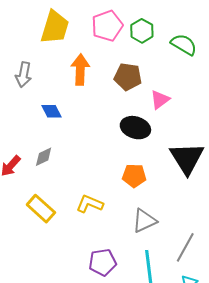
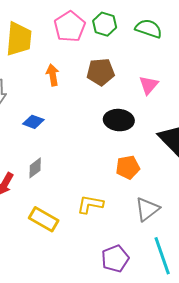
orange arrow: (80, 70) -> (53, 75), size x0.7
pink triangle: (160, 100) -> (149, 85), moved
blue diamond: (52, 111) -> (33, 122), turned -30

